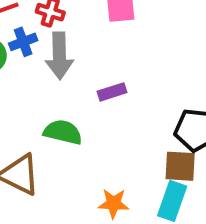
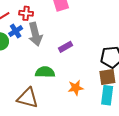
orange star: (113, 203) -> (76, 88), moved

